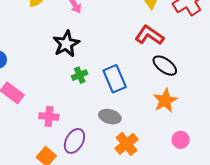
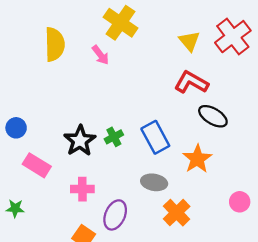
black star: (66, 44) -> (80, 141), moved
orange star: (165, 101) -> (197, 159), moved

